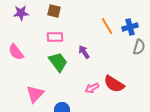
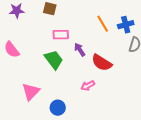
pink rectangle: (55, 37) -> (61, 35), moved
red semicircle: (114, 84) -> (102, 63), moved

